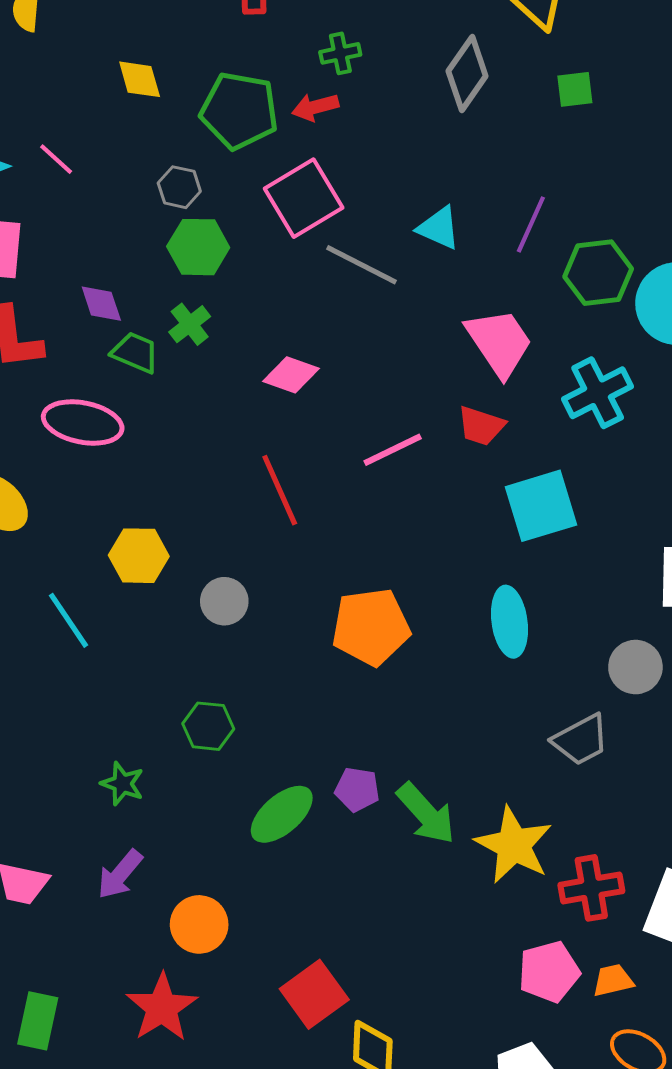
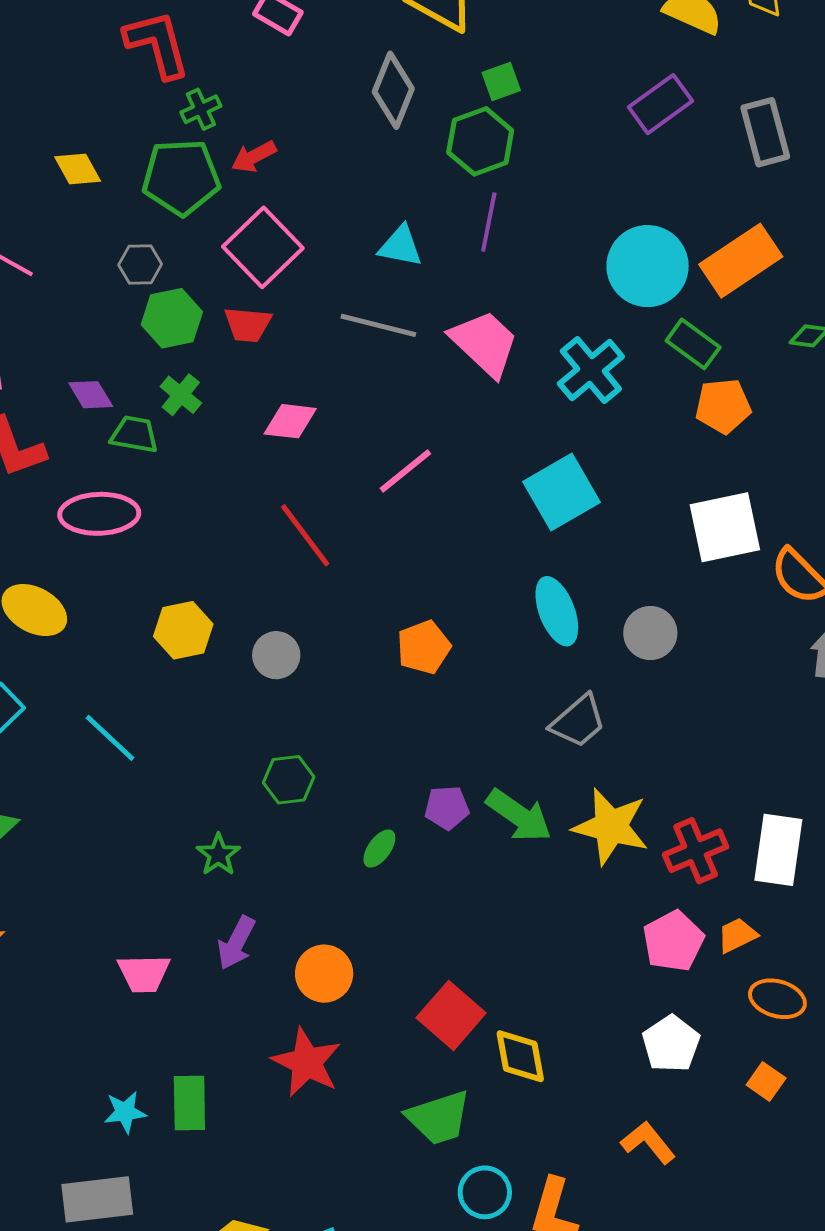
green cross: (340, 53) -> (201, 109), moved
gray line: (361, 265) -> (378, 325), moved
green hexagon: (598, 273) -> (480, 141), moved
red trapezoid: (481, 426) -> (248, 325), moved
cyan line: (68, 620) -> (110, 738), moved
orange pentagon: (371, 627) -> (424, 647), size x0.7
gray circle: (635, 667) -> (650, 633), moved
gray trapezoid: (581, 740) -> (578, 721), moved
green star: (122, 784) -> (218, 855), turned 30
green ellipse: (282, 814) -> (379, 849), size x0.6

